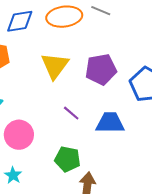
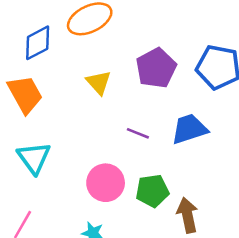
yellow triangle: (55, 66) -> (99, 82), size x0.7
pink circle: (19, 135) -> (106, 183), moved

